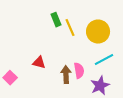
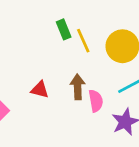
brown arrow: (66, 75) -> (78, 87), moved

